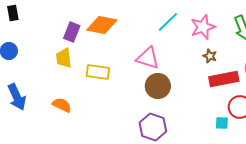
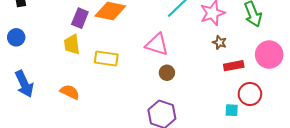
red rectangle: (224, 79) -> (234, 66), size x0.7
brown circle: (158, 86) -> (167, 73), size x0.6

